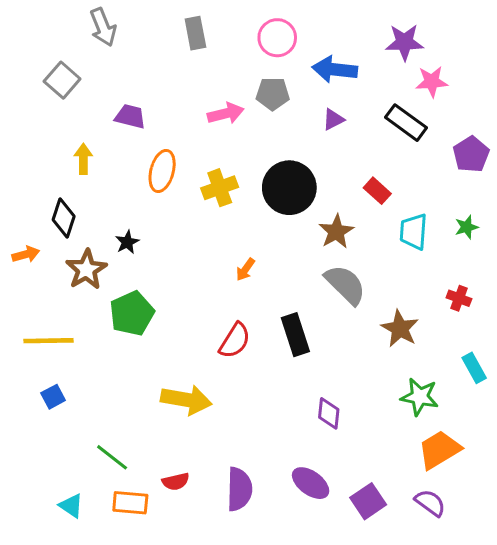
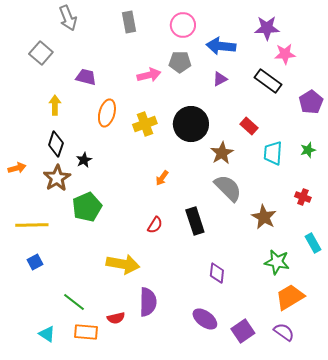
black diamond: (64, 218) -> (56, 144), moved
red semicircle: (235, 341) -> (155, 225), size x0.7
purple semicircle: (239, 489) -> (148, 302), moved

